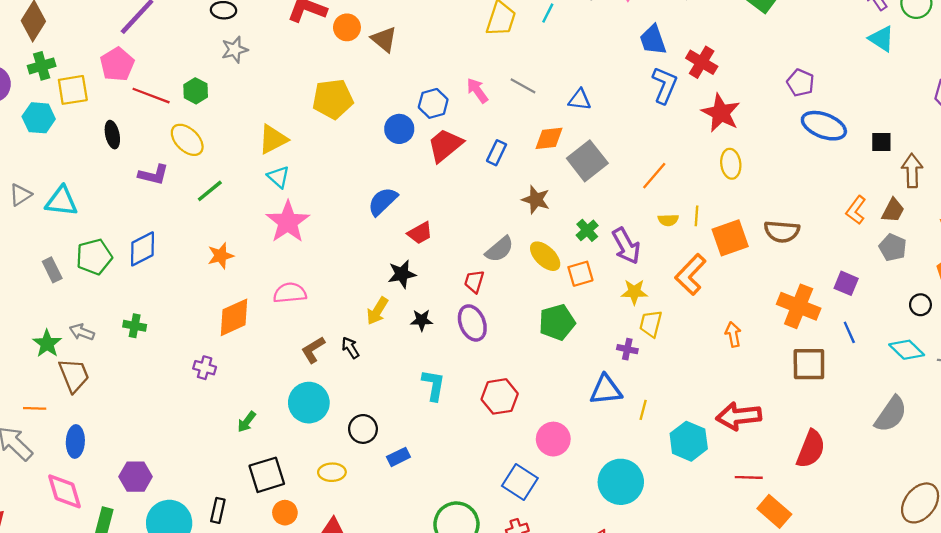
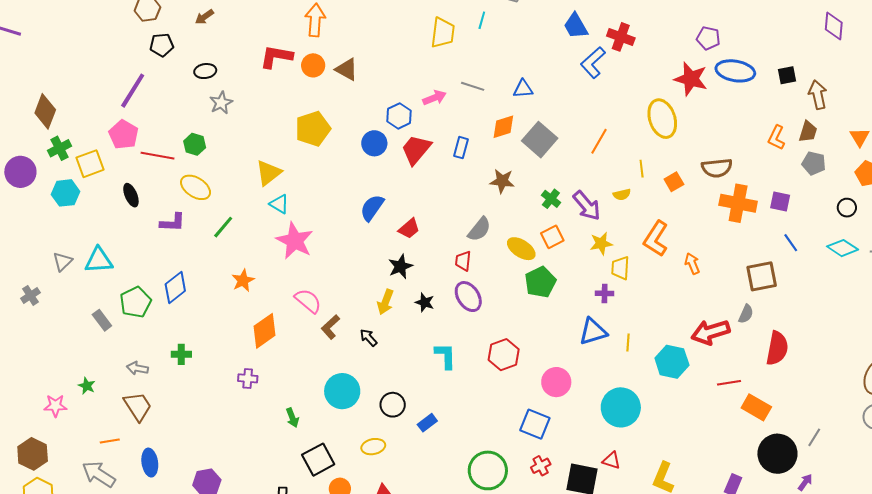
blue L-shape: (665, 85) -> (593, 63), turned -144
pink arrow: (477, 90) -> (434, 98), turned 115
red star: (721, 113) -> (691, 79), moved
yellow ellipse: (731, 164) -> (662, 119), size x1.5
yellow semicircle: (668, 220) -> (622, 194), moved
orange square: (730, 238) -> (674, 182), size x0.6
yellow ellipse: (545, 256) -> (521, 249), moved
orange L-shape: (691, 274) -> (656, 239), moved
pink semicircle: (290, 293) -> (308, 301), turned 56
orange cross: (799, 306) -> (738, 203), moved
black star: (422, 320) -> (425, 302), turned 30
green star: (47, 344) -> (87, 386), moved, size x0.7
brown L-shape: (313, 350) -> (330, 327), moved
gray semicircle: (891, 414) -> (746, 314), moved, size x0.6
green arrow: (247, 422) -> (292, 418), turned -48

